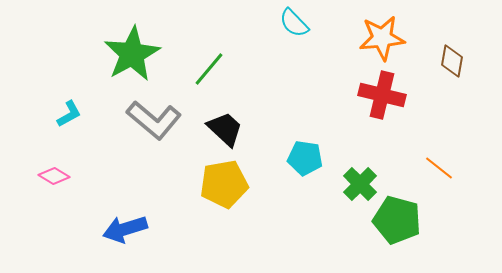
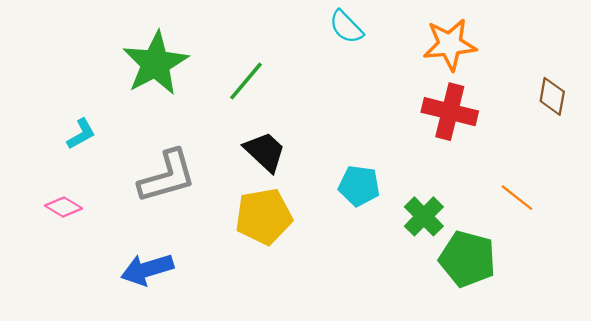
brown diamond: (452, 61) -> (552, 96), moved
gray L-shape: (154, 120) -> (167, 176), moved, turned -56

